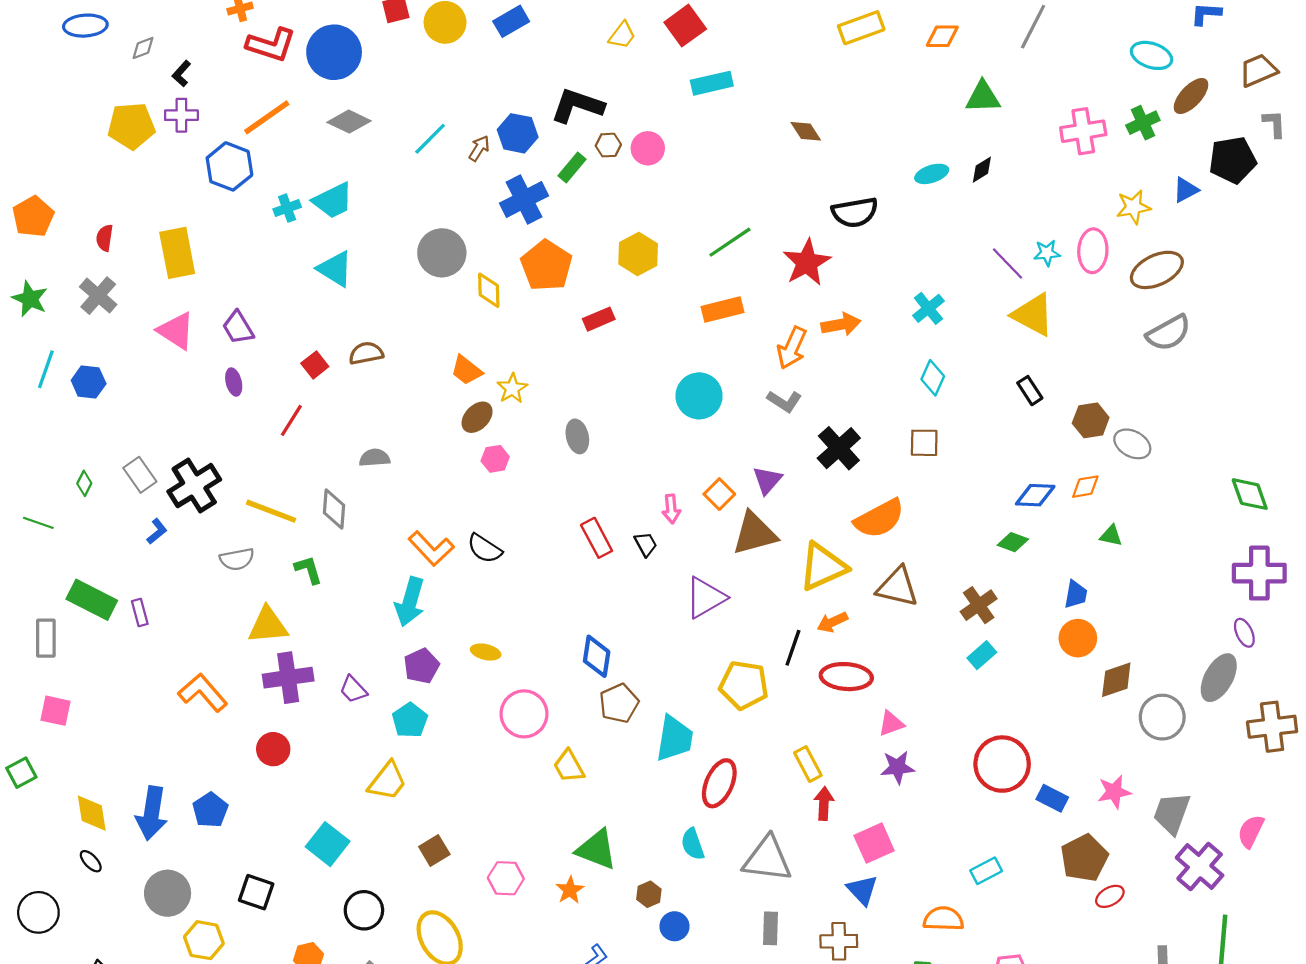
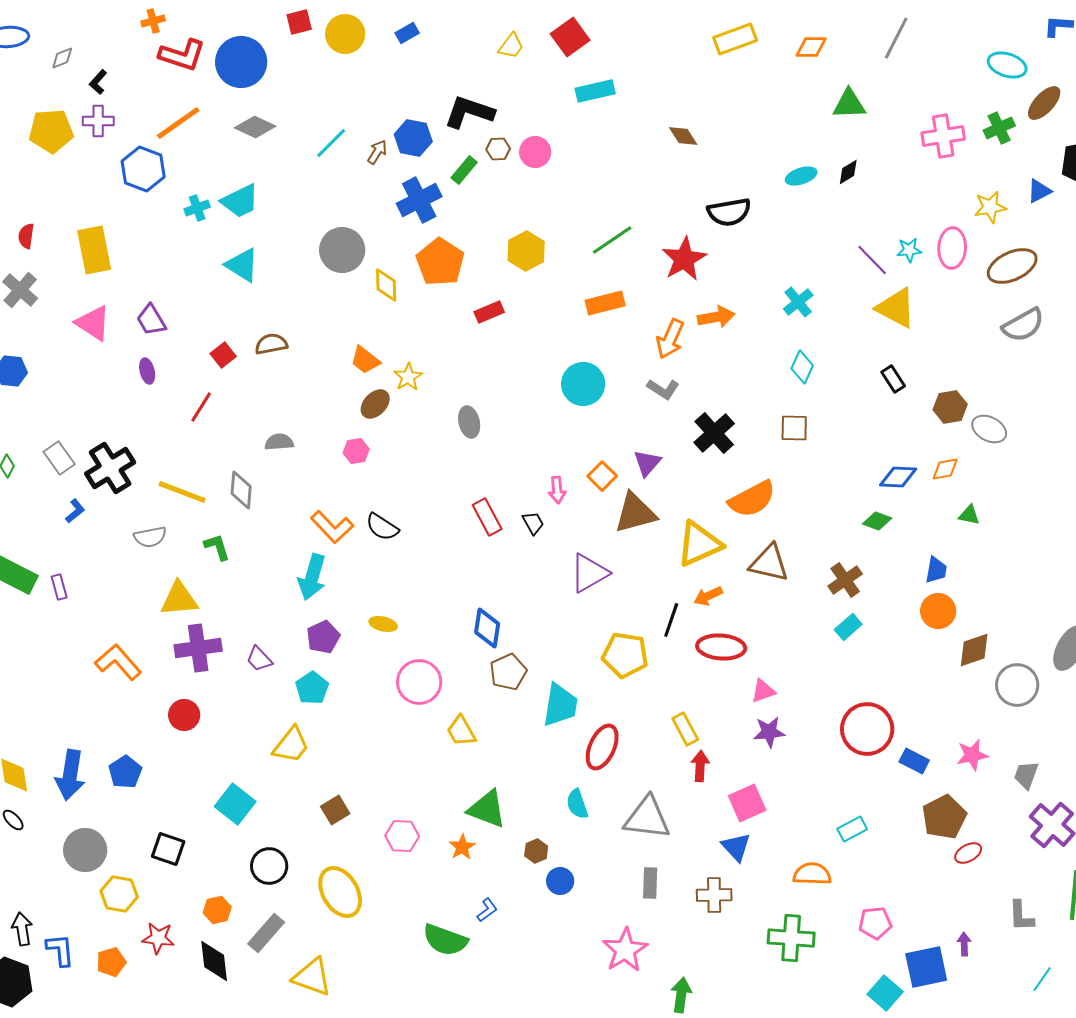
blue rectangle: (511, 21) -> (407, 33), size x0.7
pink hexagon: (495, 459) -> (356, 451), moved
gray trapezoid: (1172, 813) -> (1026, 775), size x0.7

